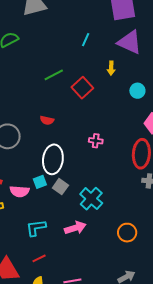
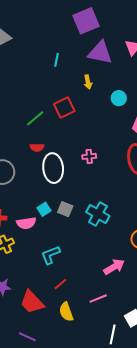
green line: (54, 75) -> (35, 118), moved
red square: (82, 88) -> (64, 108), turned 30
white ellipse: (53, 159) -> (53, 168), moved
pink arrow: (75, 228) -> (114, 267), moved

